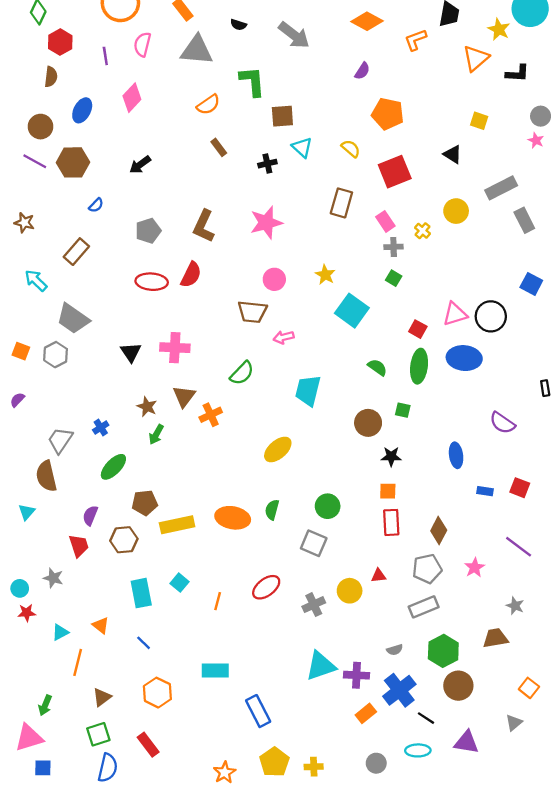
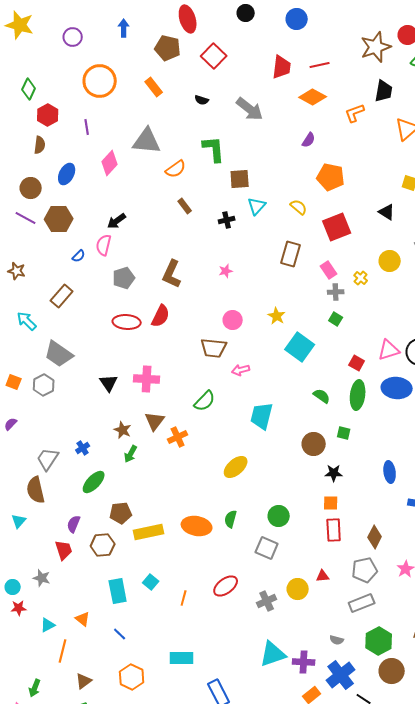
pink semicircle: (142, 44) -> (104, 245), moved
gray triangle: (197, 50) -> (147, 141), moved
cyan triangle: (302, 147) -> (257, 206), turned 30
pink star: (266, 223) -> (226, 271), size x0.5
gray semicircle: (395, 650) -> (337, 640), turned 32

